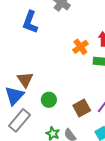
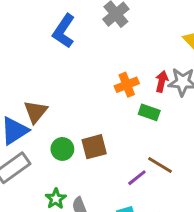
brown square: (82, 108) -> (94, 147), moved

